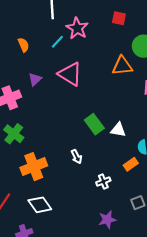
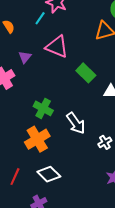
green rectangle: (94, 124) -> (86, 73), moved
green cross: (14, 134) -> (43, 108), moved
white arrow: (76, 157) -> (76, 123), size x1.6

